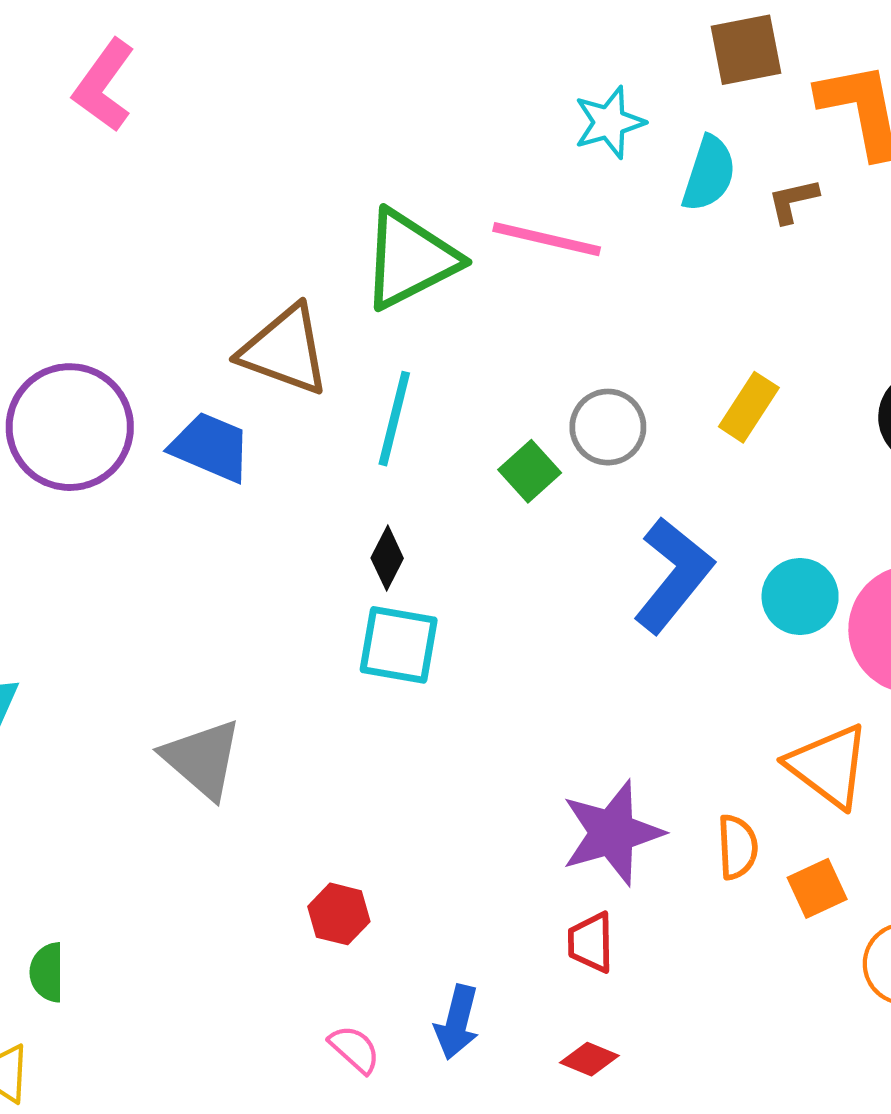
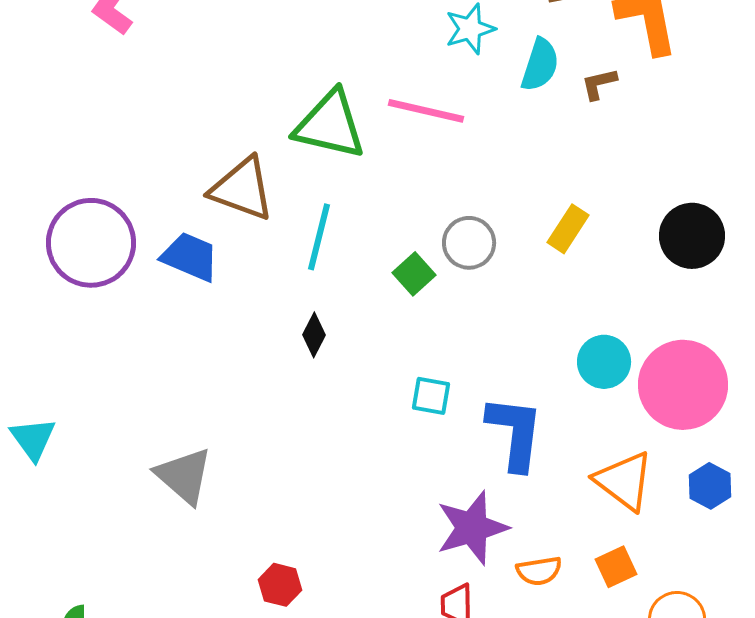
green triangle: (410, 259) -> (330, 125), turned 40
blue L-shape: (673, 575) -> (515, 433), moved, turned -32
cyan square: (399, 645) -> (431, 396), moved, size x0.7
orange semicircle: (737, 847) -> (539, 571), moved, turned 84

